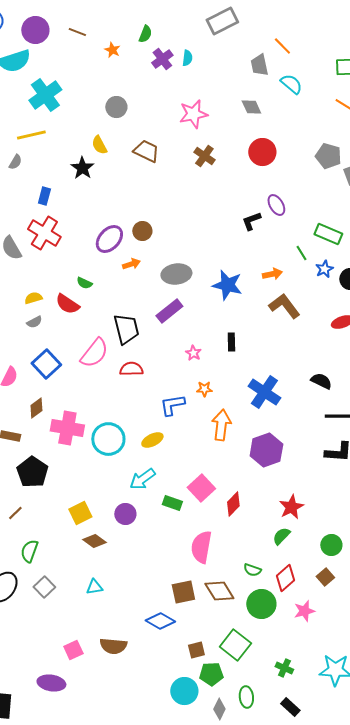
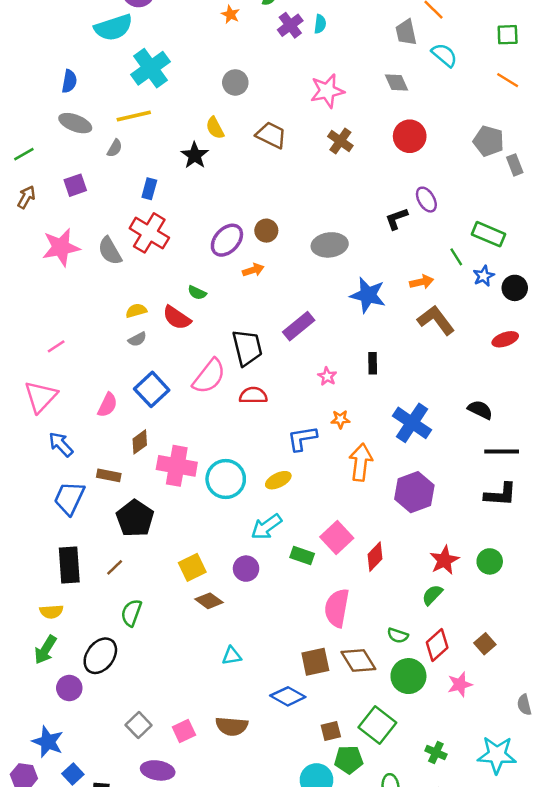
gray ellipse: (176, 274) -> (330, 245), moved
green circle: (331, 545) -> (490, 561), moved
gray square: (44, 587) -> (139, 725), moved
cyan triangle: (94, 587) -> (232, 656), moved

